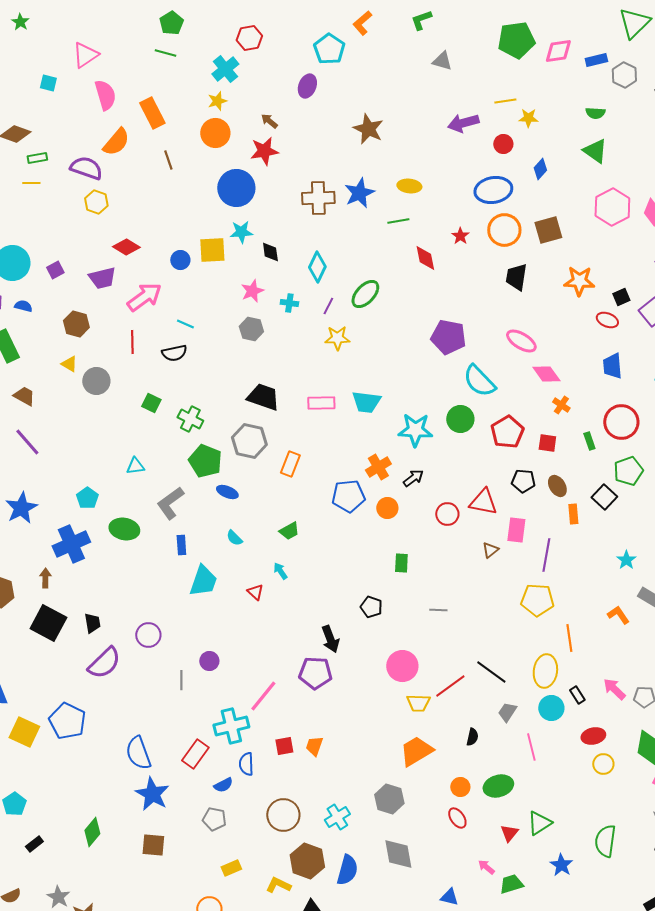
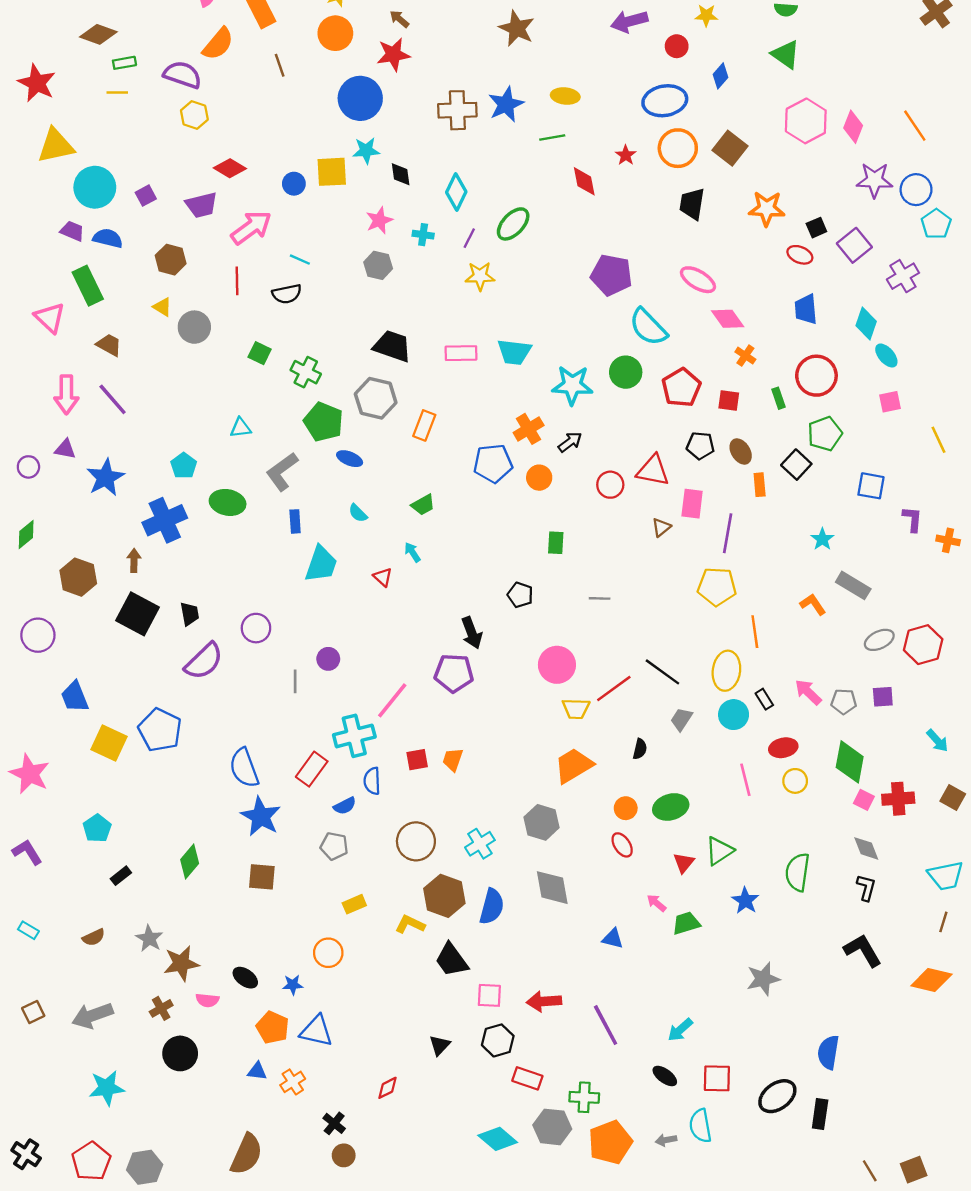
brown square: (548, 230) -> (730, 148), turned -36
blue semicircle: (23, 306) -> (108, 238), size x1.4
pink line: (531, 747) -> (745, 780), moved

